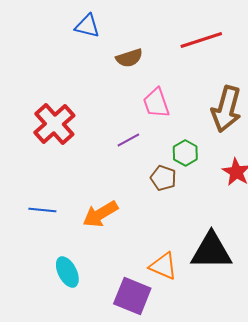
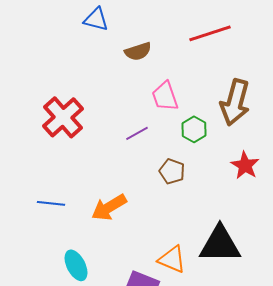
green hexagon: (185, 153) -> (194, 129), moved

